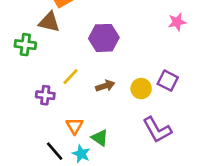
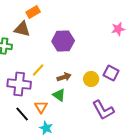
purple cross: (45, 95) -> (19, 84), size x1.6
green triangle: (100, 138) -> (59, 95), moved
black line: (55, 151) -> (22, 114), moved

